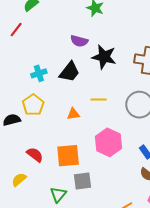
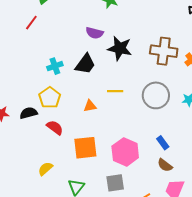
pink hexagon: (108, 142) -> (125, 152), moved
red semicircle: (35, 155) -> (55, 128), moved
yellow semicircle: (19, 180) -> (45, 169), moved
gray square: (82, 181) -> (115, 183), moved

